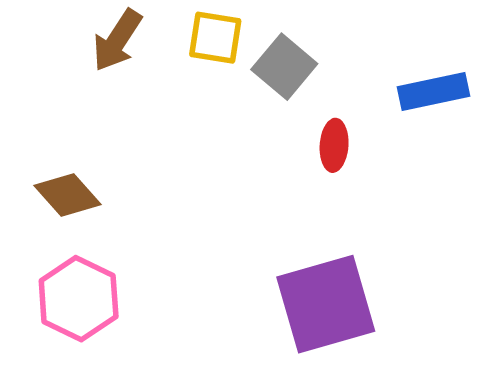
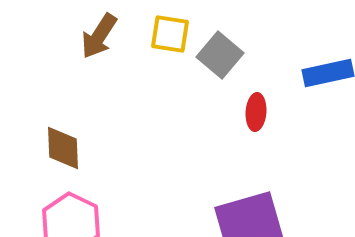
brown diamond: (67, 195) -> (63, 148), turned 39

